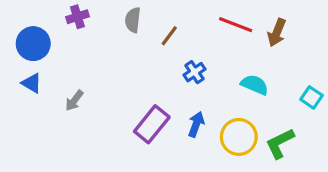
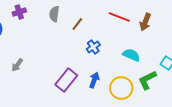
green L-shape: (280, 143) -> (147, 80), moved

